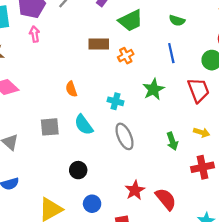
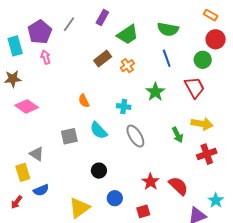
green semicircle: (177, 20) -> (168, 29), size x1.5
brown rectangle: (99, 44) -> (103, 59), turned -30
yellow arrow: (202, 132) -> (202, 124), size x1.5

